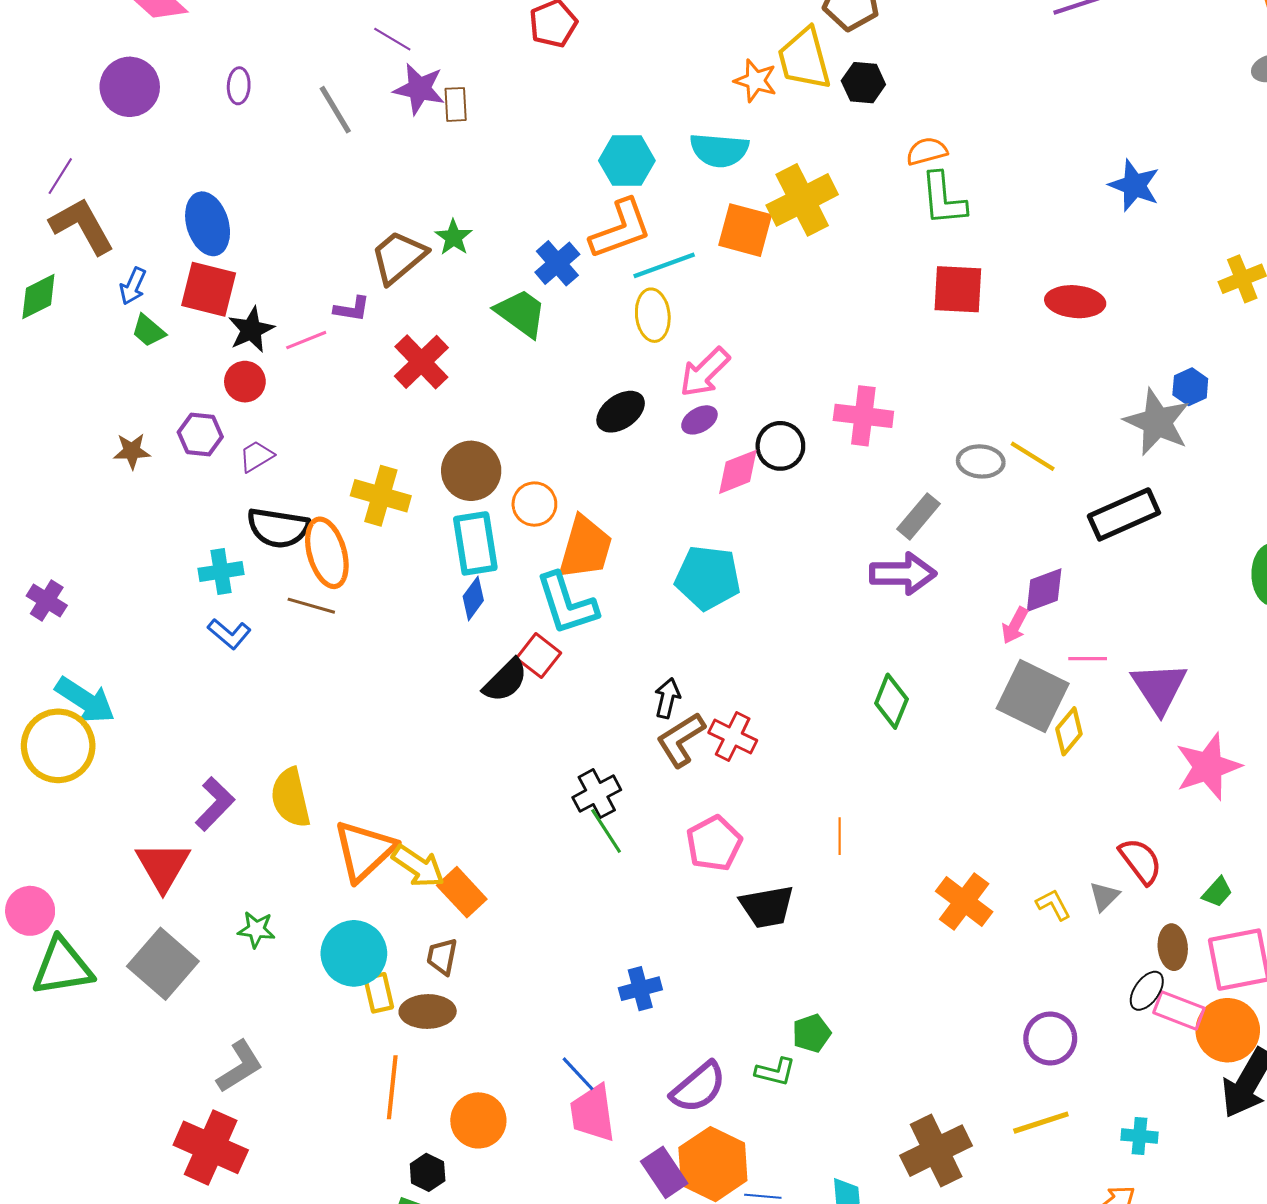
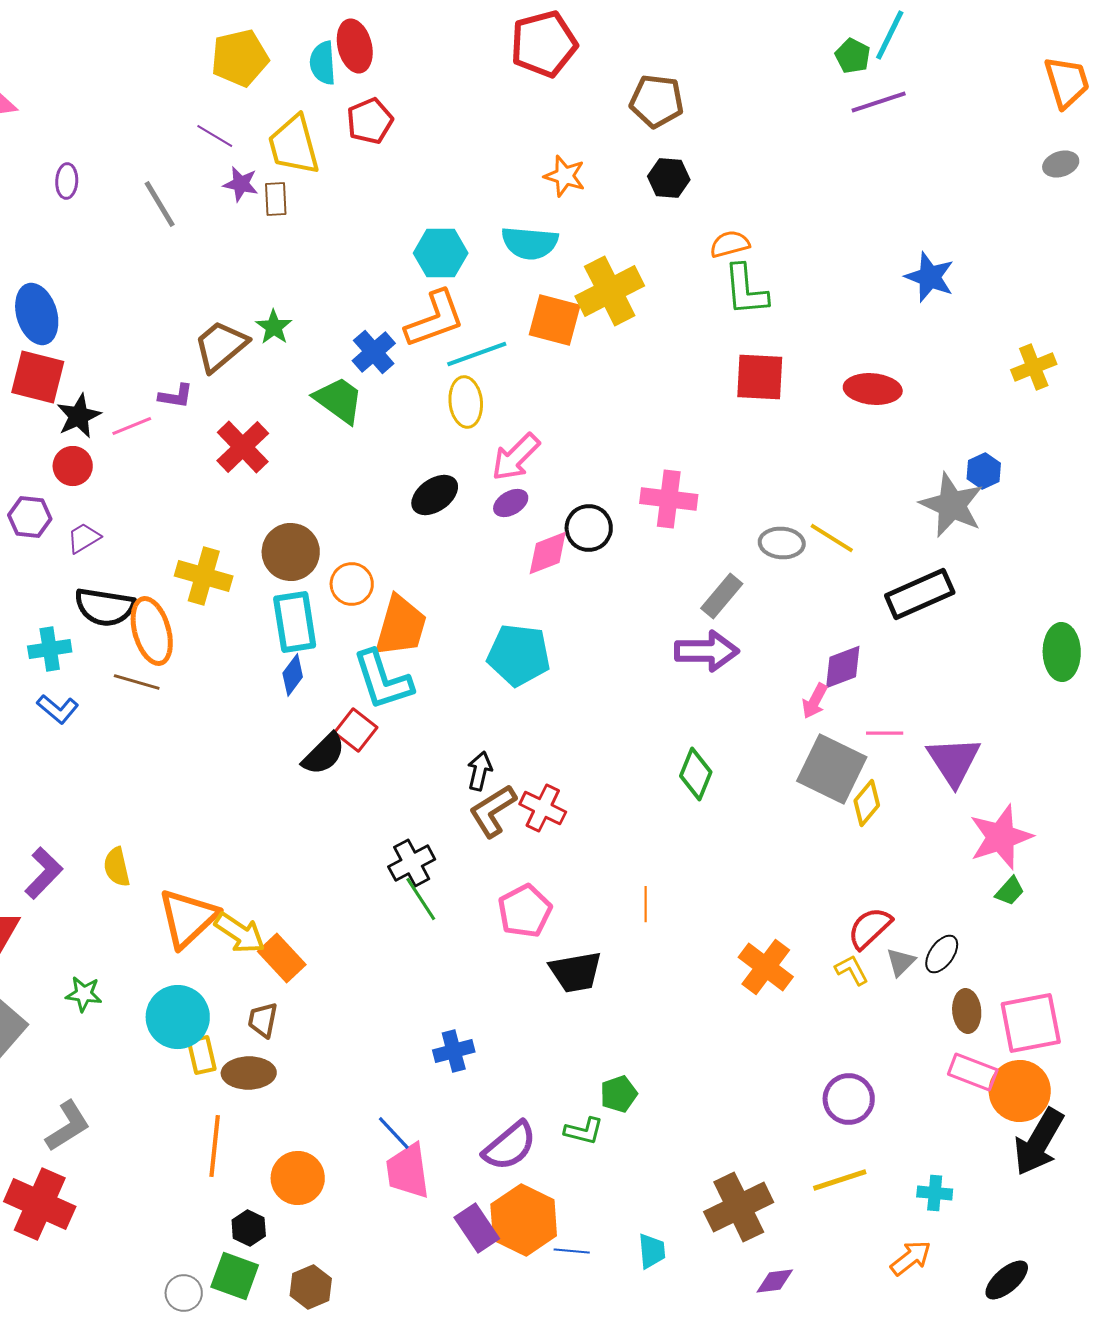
yellow trapezoid: (804, 59) -> (294, 145), moved
purple star: (419, 89) -> (241, 184), size x0.7
yellow semicircle: (291, 798) -> (117, 867), size x0.7
red semicircle: (1141, 861) -> (870, 928), moved, turned -96
green trapezoid: (1217, 892) -> (1010, 891), moved
black ellipse: (1147, 991) -> (942, 954), moved

